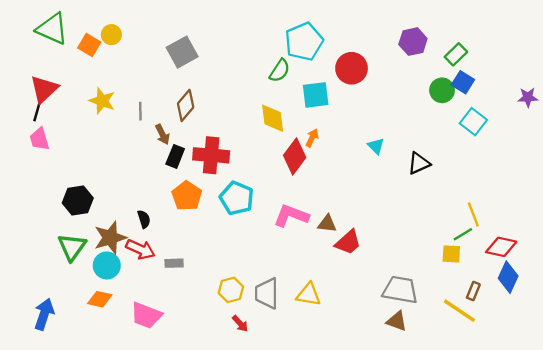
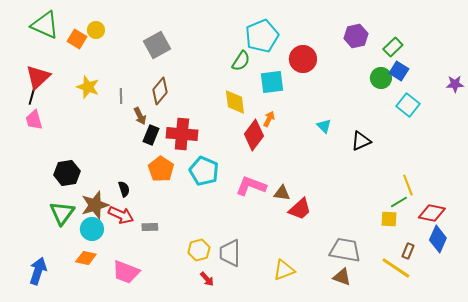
yellow triangle: (309, 294) -> (284, 270), moved, turned -30

